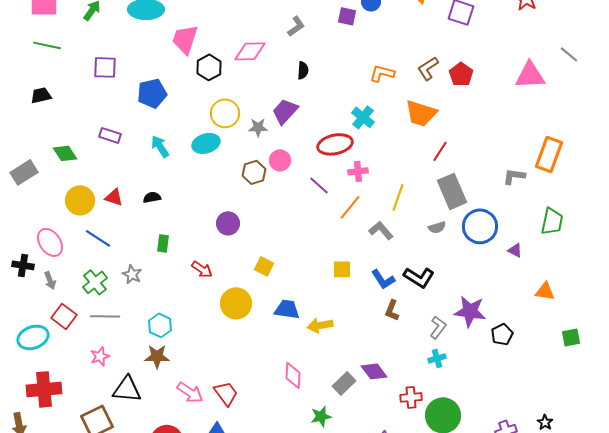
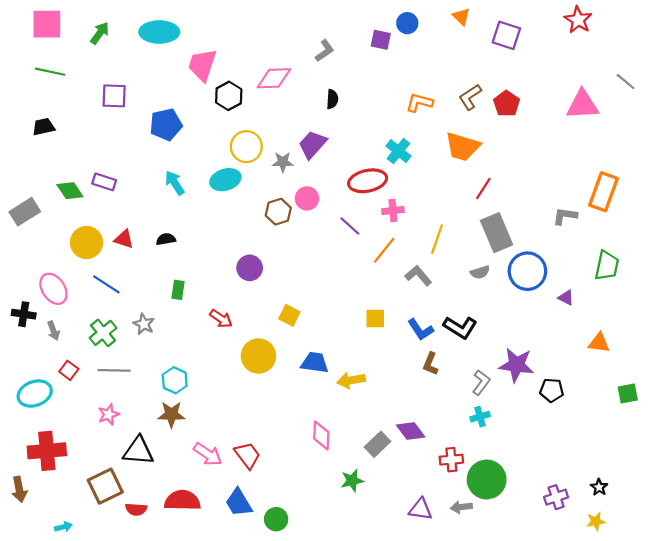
purple rectangle: (110, 135) -> (104, 182), moved
red square: (64, 316) -> (69, 370), size x0.7
black pentagon: (502, 334) -> (552, 390), turned 30

